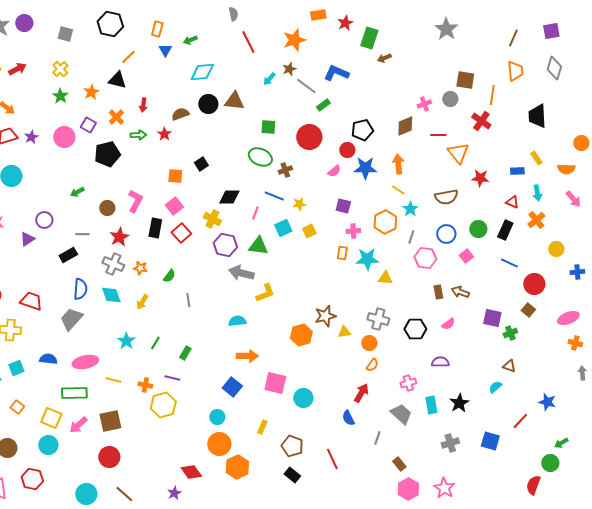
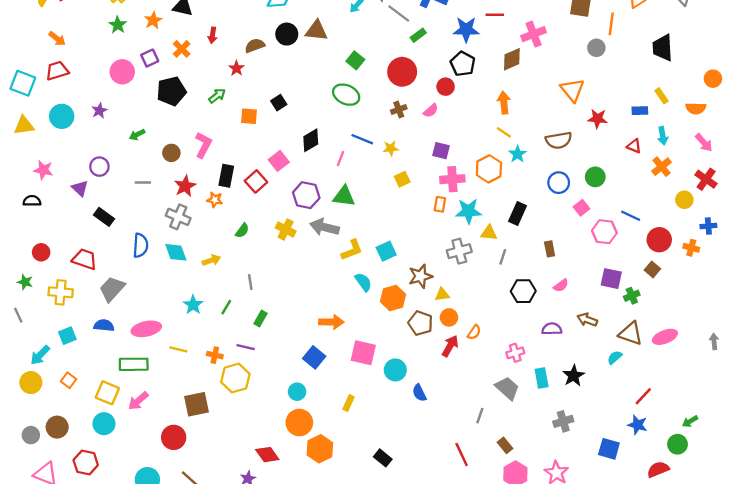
gray circle: (450, 99) -> (596, 48), moved
pink cross: (424, 104) -> (534, 34), size x1.5
red cross: (481, 121) -> (706, 179), moved
purple square: (88, 125) -> (150, 58), turned 35
green square: (268, 127) -> (355, 60), turned 35
black pentagon: (362, 130) -> (463, 64), turned -30
green arrow: (138, 135) -> (217, 96), moved, turned -35
red line: (438, 135) -> (495, 15), moved
purple star: (31, 137) -> (99, 111), moved
blue star: (365, 168) -> (466, 30), moved
brown cross: (285, 170) -> (399, 109), moved
black diamond: (229, 197) -> (311, 140), turned -30
pink square: (174, 206) -> (279, 161), moved
yellow cross: (212, 219) -> (286, 229), moved
cyan square: (283, 228) -> (386, 251), moved
black rectangle: (505, 230) -> (518, 213), moved
pink cross: (353, 231) -> (452, 179), size x1.5
gray line: (411, 237) -> (503, 257), moved
purple triangle: (27, 239) -> (80, 188), turned -42
black rectangle: (68, 255) -> (104, 217), moved, turned 66
pink hexagon: (425, 258) -> (604, 232), moved
orange star: (140, 268) -> (215, 200), moved
brown arrow: (460, 292) -> (587, 320), moved
gray line: (188, 300) -> (250, 282), moved
yellow arrow: (142, 302) -> (211, 260), turned -140
pink ellipse: (568, 318) -> (665, 337), moved
gray trapezoid: (71, 319) -> (112, 289), moved
gray cross: (378, 319) -> (459, 251), moved, turned -30
cyan semicircle: (237, 321) -> (363, 282), moved, turned 60
orange circle: (369, 343) -> (449, 317), moved
orange cross: (575, 343) -> (691, 248), moved
brown triangle: (509, 366) -> (631, 333), size x1.6
red arrow: (361, 393) -> (450, 346), moved
blue star: (547, 402) -> (638, 425), moved
blue semicircle: (348, 418) -> (419, 393), moved
brown square: (110, 421) -> (197, 404), moved
blue square: (490, 441) -> (609, 449), moved
brown pentagon: (292, 446) -> (420, 323), moved
red line: (332, 459) -> (462, 455), moved
red semicircle: (533, 485) -> (658, 469), turned 48

